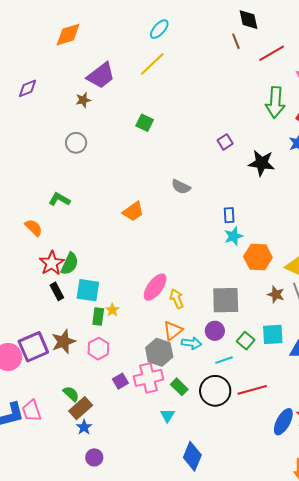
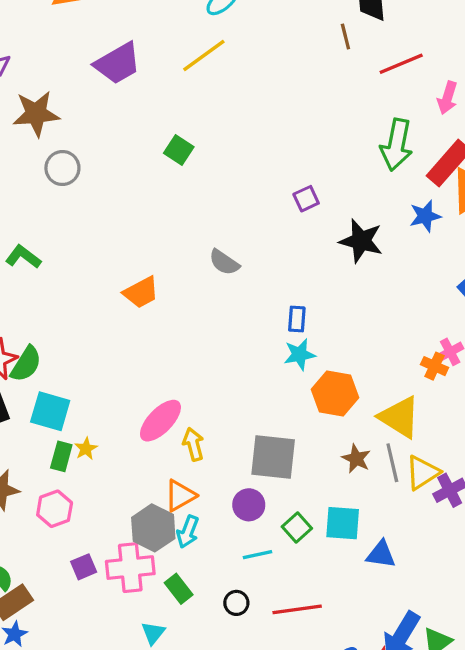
brown star: (83, 100) -> (36, 114), moved, size x1.8
cyan arrow: (191, 343) -> (188, 532), moved, turned 96
black circle: (215, 391) -> (236, 603), size x0.5

